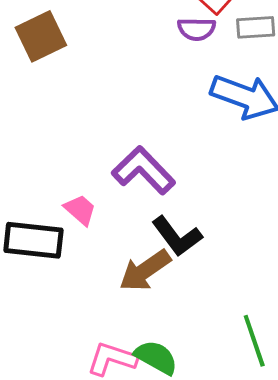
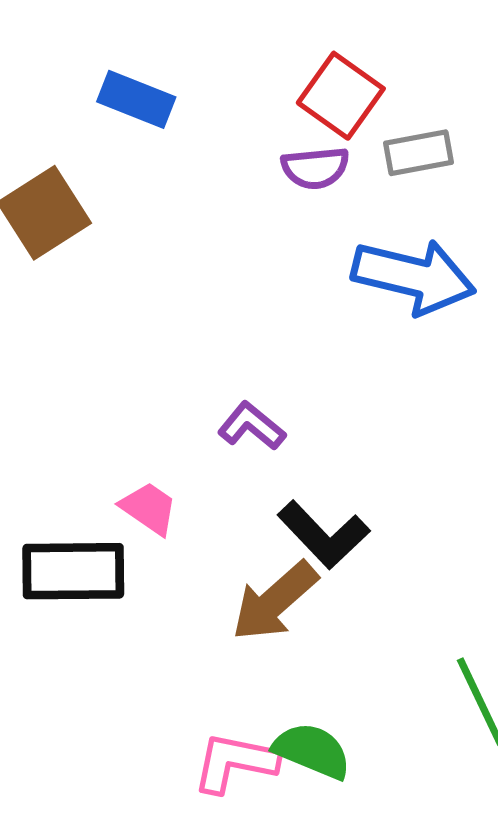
purple L-shape: (144, 170) -> (252, 426), size x0.6

